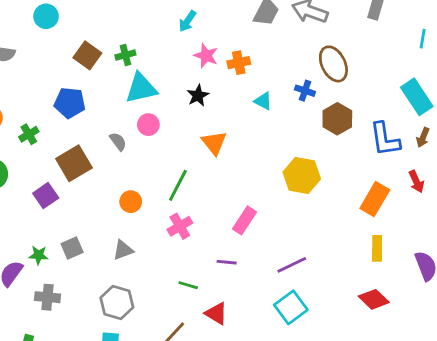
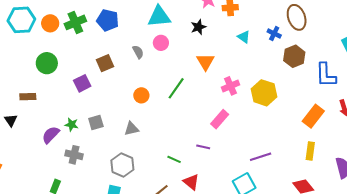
green cross: (29, 134) -> (75, 22), moved, size x1.5
brown square: (74, 163) -> (105, 63), size x0.7
pink cross: (180, 226) -> (231, 86), moved
purple line: (292, 265) -> (261, 157), moved

